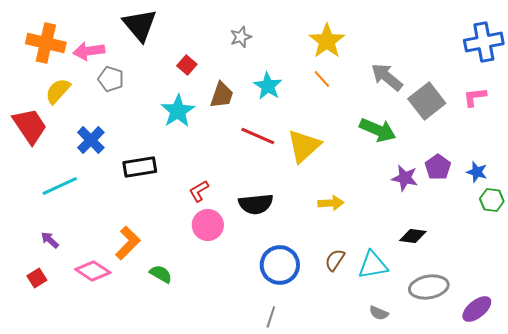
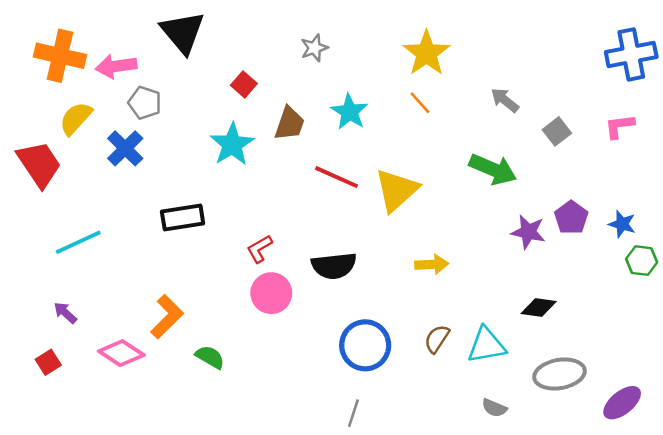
gray arrow: (387, 77) -> (505, 100), size x0.7
gray square: (427, 101) -> (557, 131), size x0.6
blue cross: (91, 140) -> (125, 148), moved

